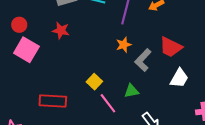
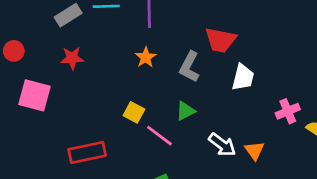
red circle: (19, 25) -> (14, 51), moved
orange star: (124, 45) -> (146, 57), moved

